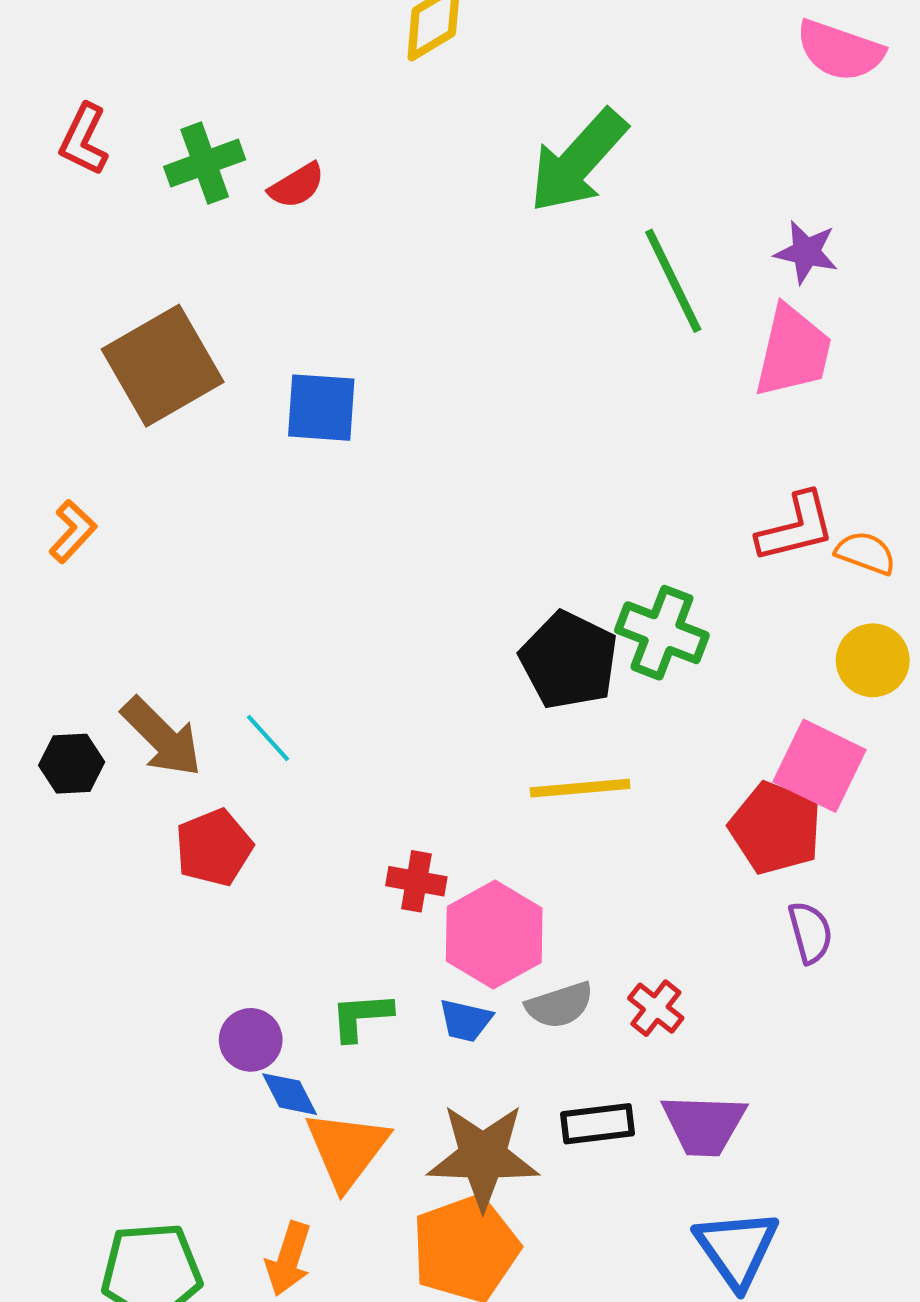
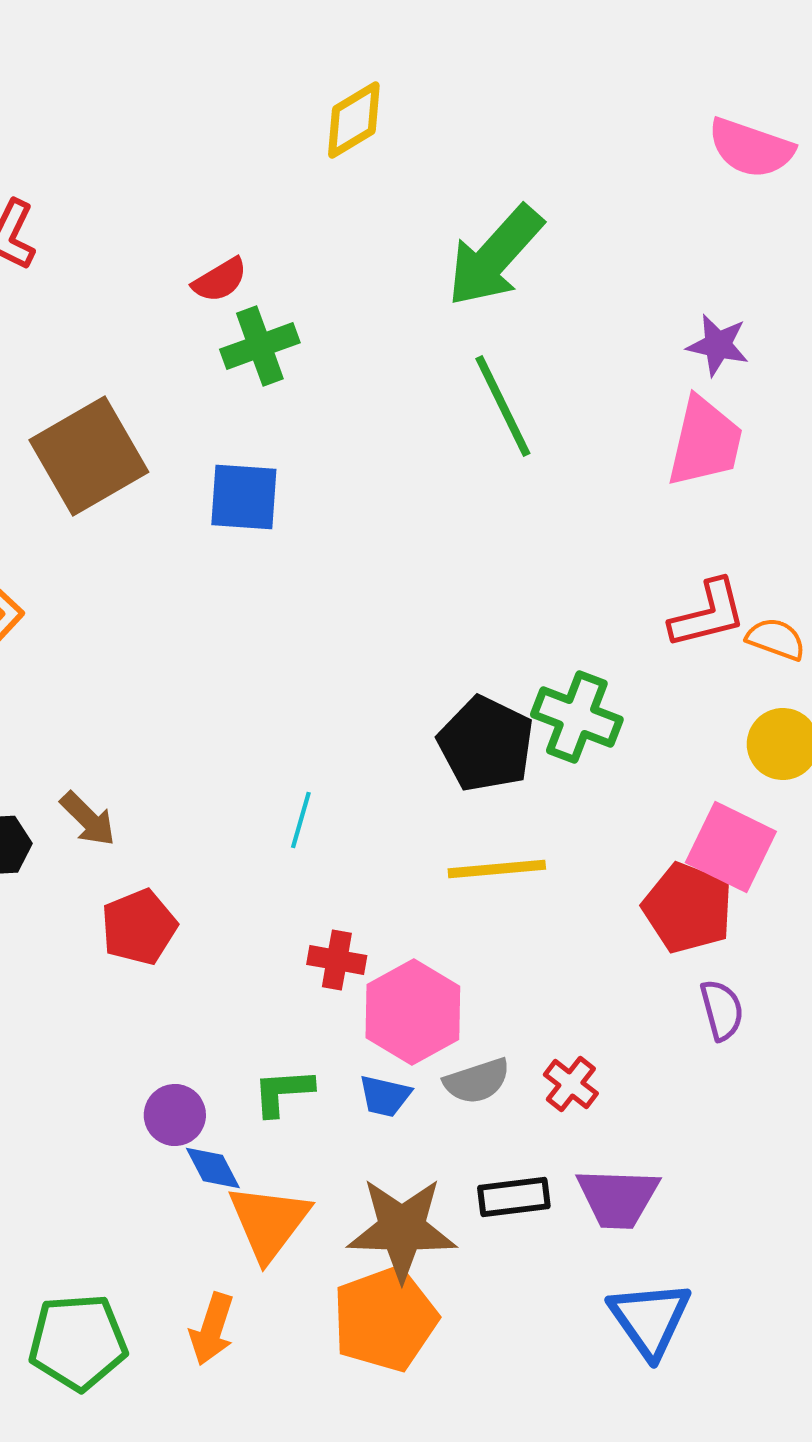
green cross: (205, 163) -> (260, 346), moved
green line: (673, 281) -> (503, 406), moved
brown arrow: (162, 737) -> (88, 819), size x0.7
cyan line: (268, 738) -> (301, 820), moved, turned 58

